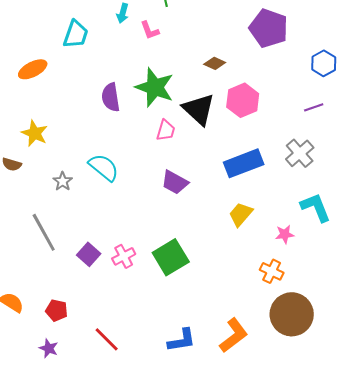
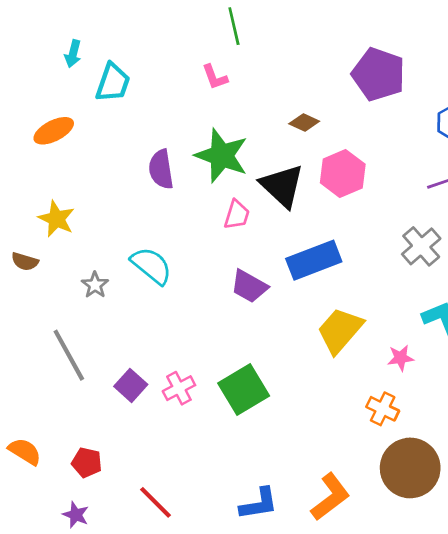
cyan arrow: (123, 13) -> (73, 54), moved
blue rectangle: (244, 163) -> (314, 260), moved
yellow trapezoid: (241, 214) -> (340, 330), size x1.4

